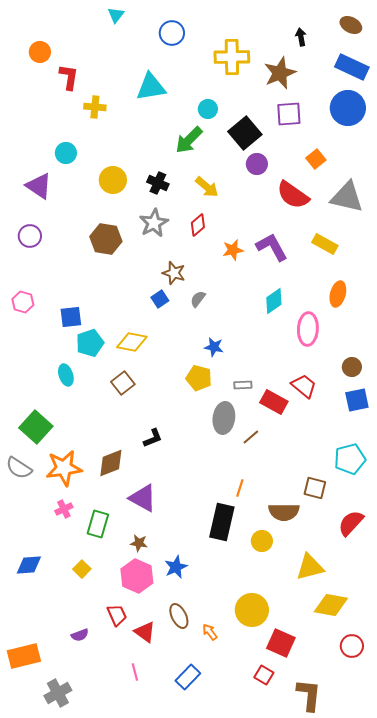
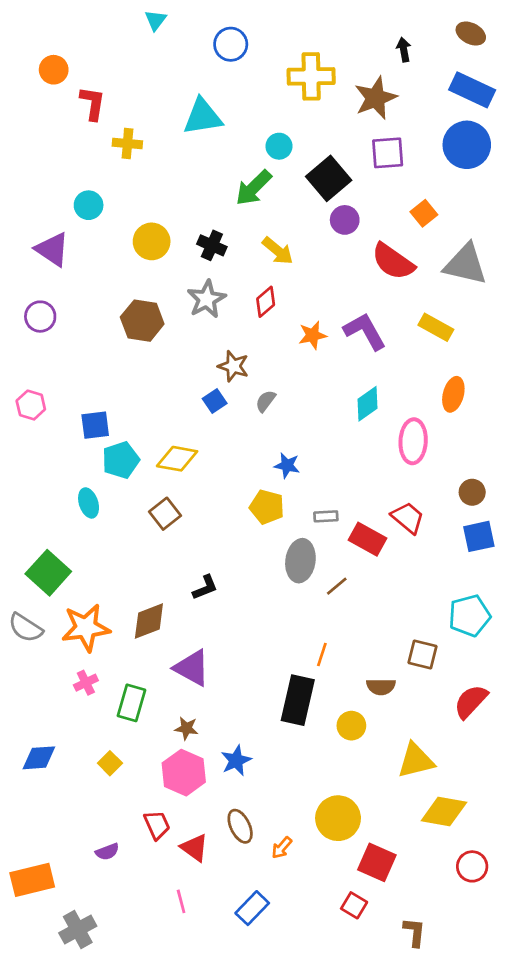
brown semicircle: (284, 512) -> (381, 687), size x0.7
orange arrow: (210, 632) -> (282, 848), turned -102
brown L-shape: (309, 695) -> (414, 932), size x0.7

